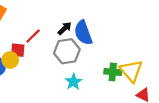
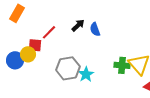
blue semicircle: (83, 33) -> (95, 29), size x0.6
gray hexagon: (67, 51) -> (68, 68), moved

